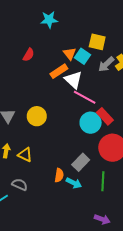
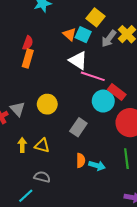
yellow square: (97, 42) -> (96, 17), turned 36
orange rectangle: (59, 71) -> (28, 59), moved, turned -30
gray rectangle: (81, 162) -> (78, 127), moved

